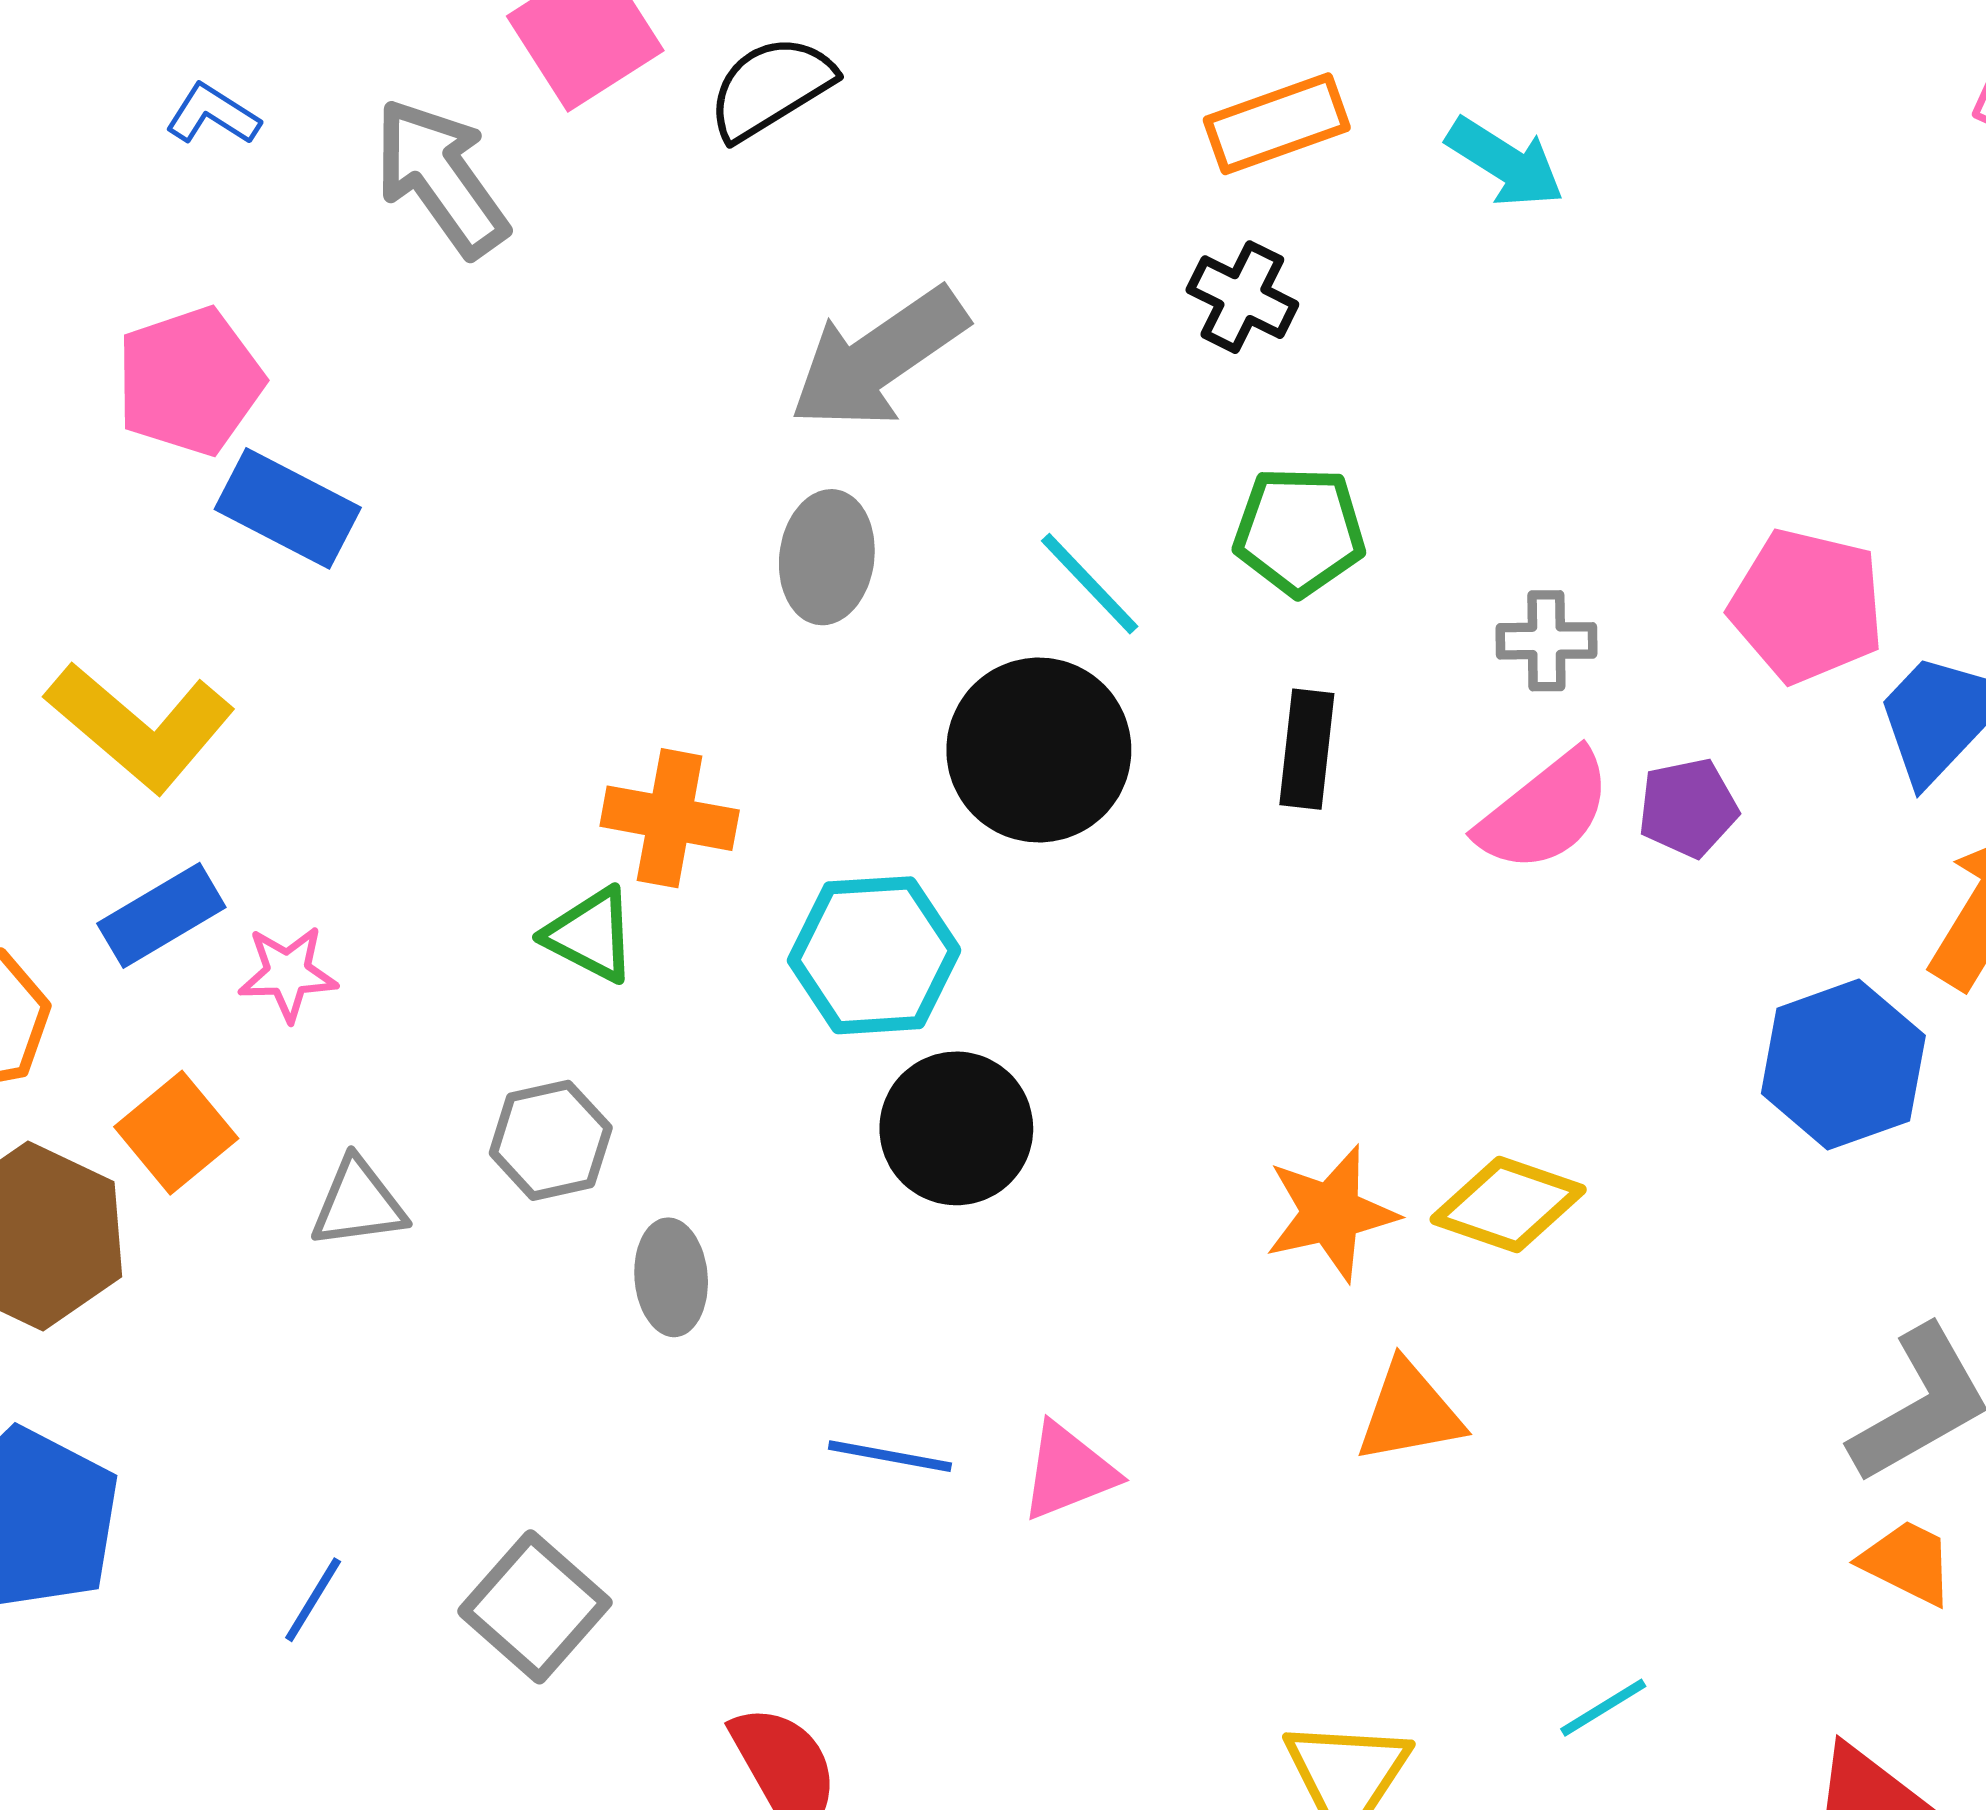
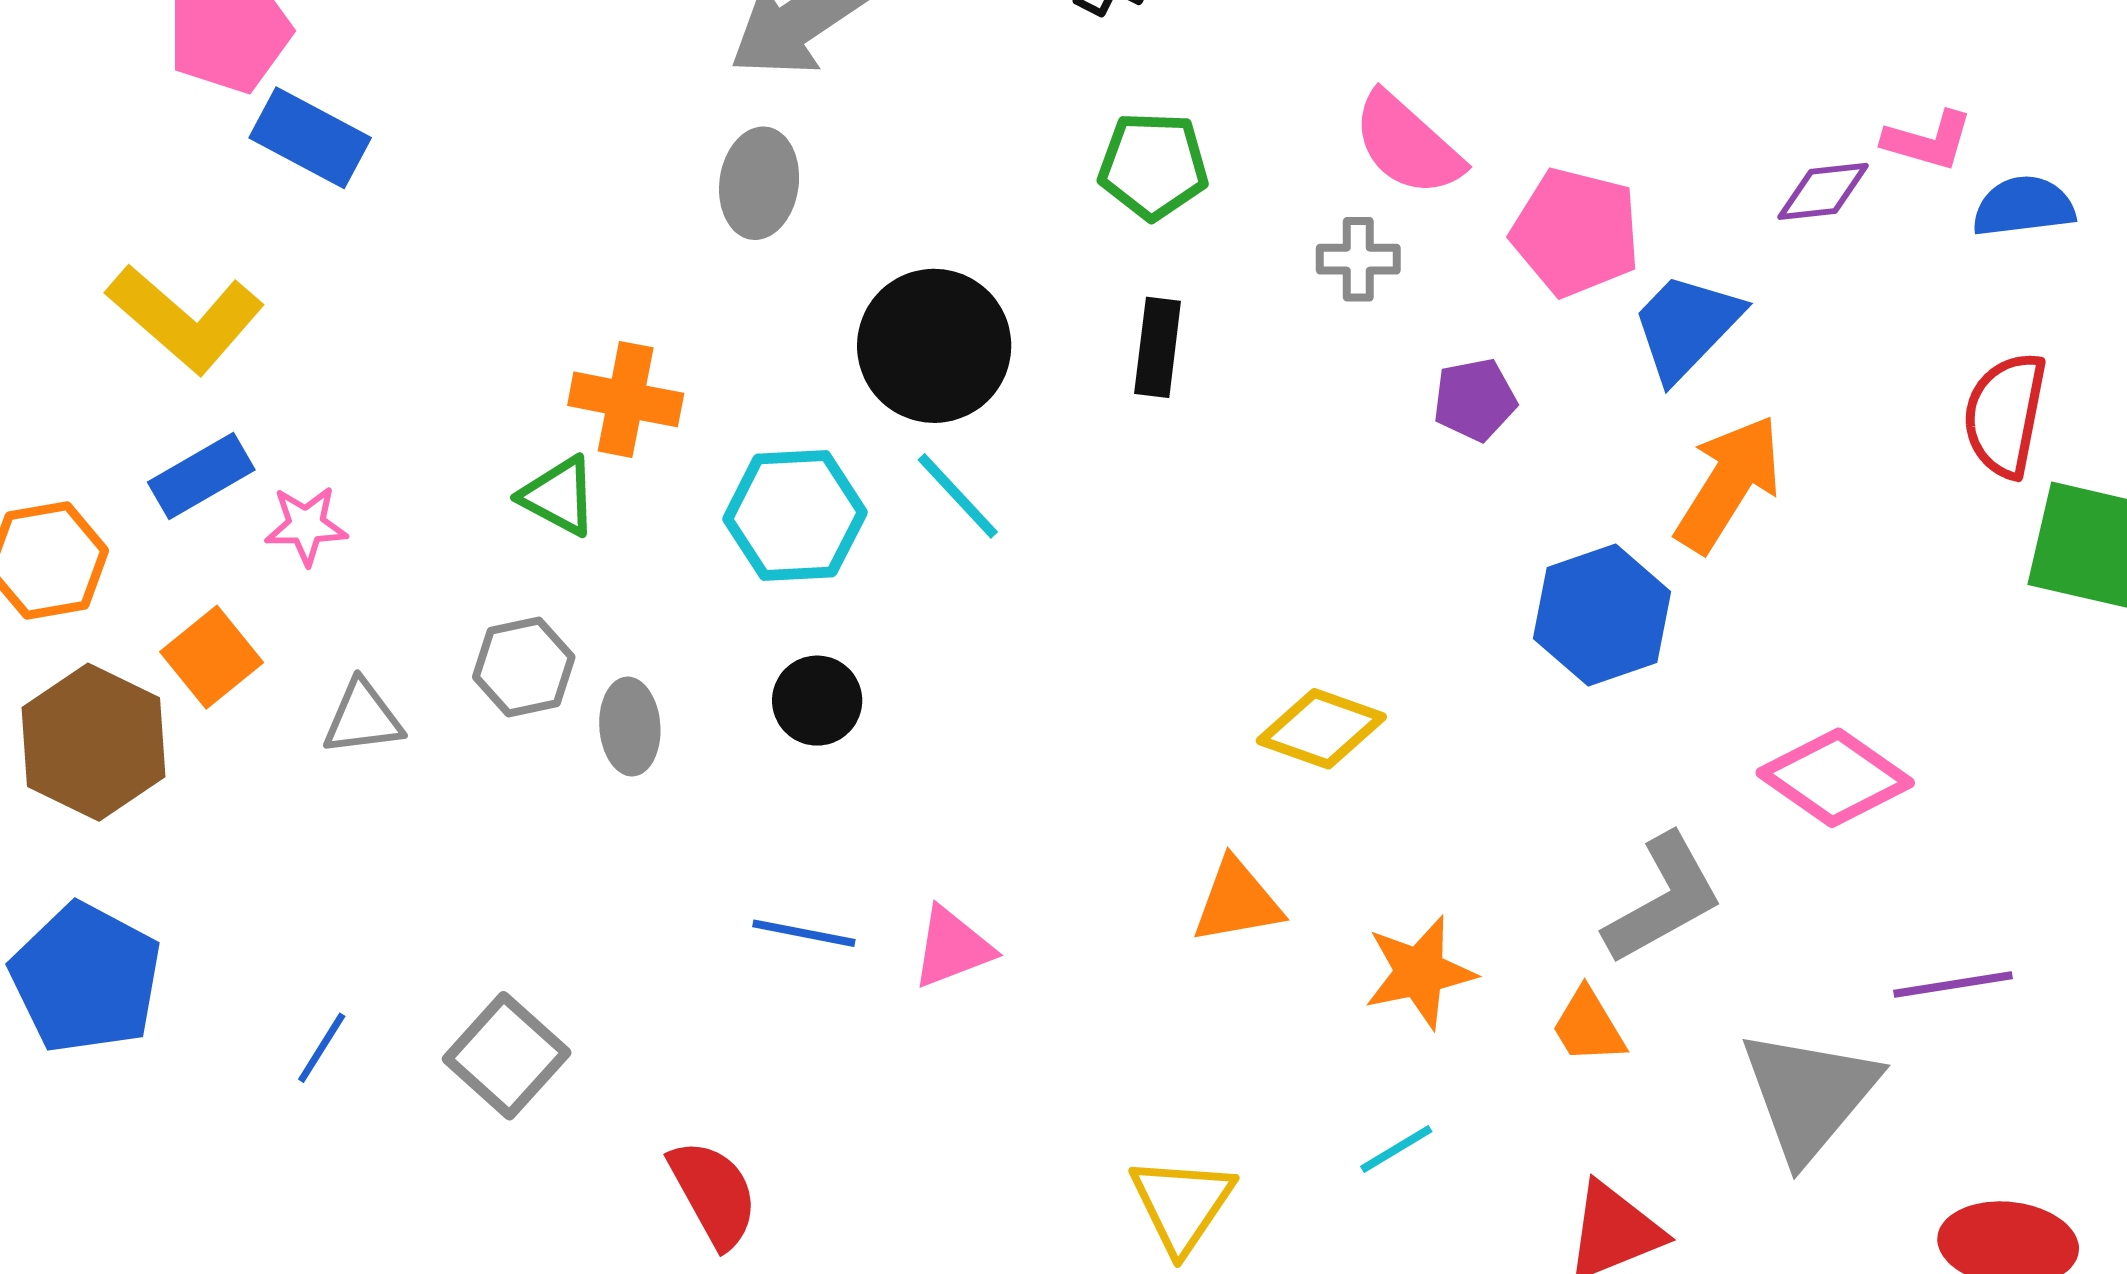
cyan line: (1090, 584) -> (958, 496), moved
pink semicircle: (1545, 811) -> (1407, 144), moved, turned 80
black circle: (956, 1128) -> (817, 701), moved, size x0.7
orange star: (1331, 1213) -> (1420, 972), moved
gray ellipse: (671, 1277) -> (630, 727), moved
orange trapezoid: (1907, 1562) -> (1588, 1026), moved, turned -148

